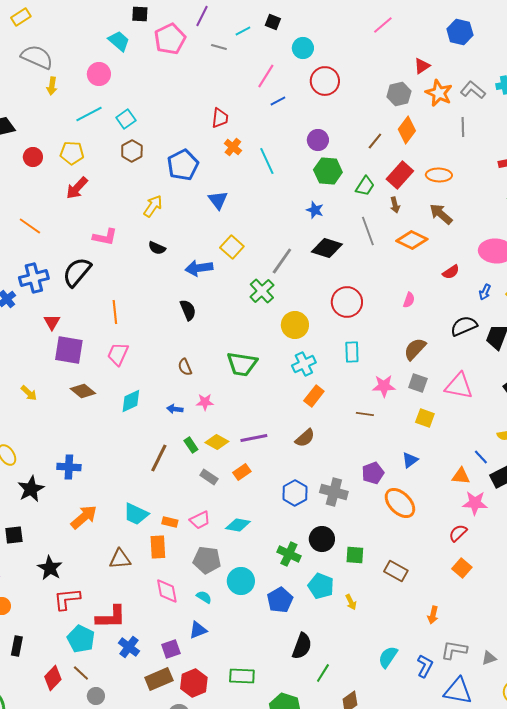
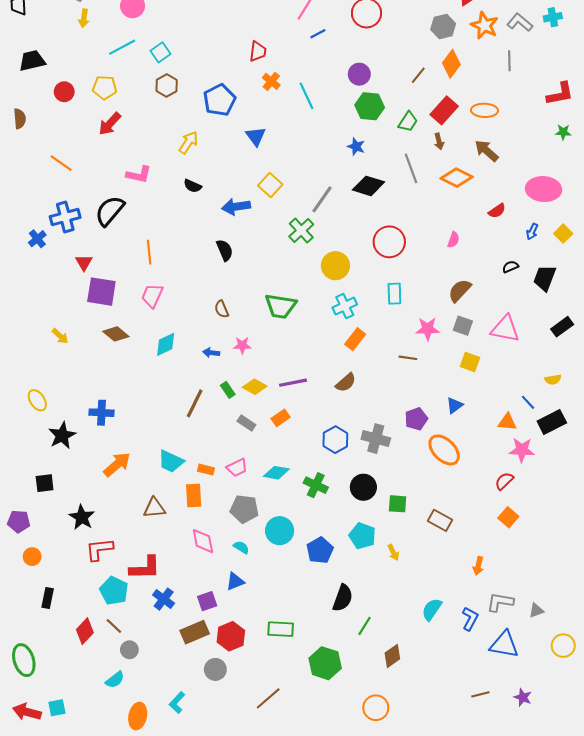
black semicircle: (464, 326) -> (510, 267), size x0.6
green cross: (289, 554) -> (316, 485), moved

